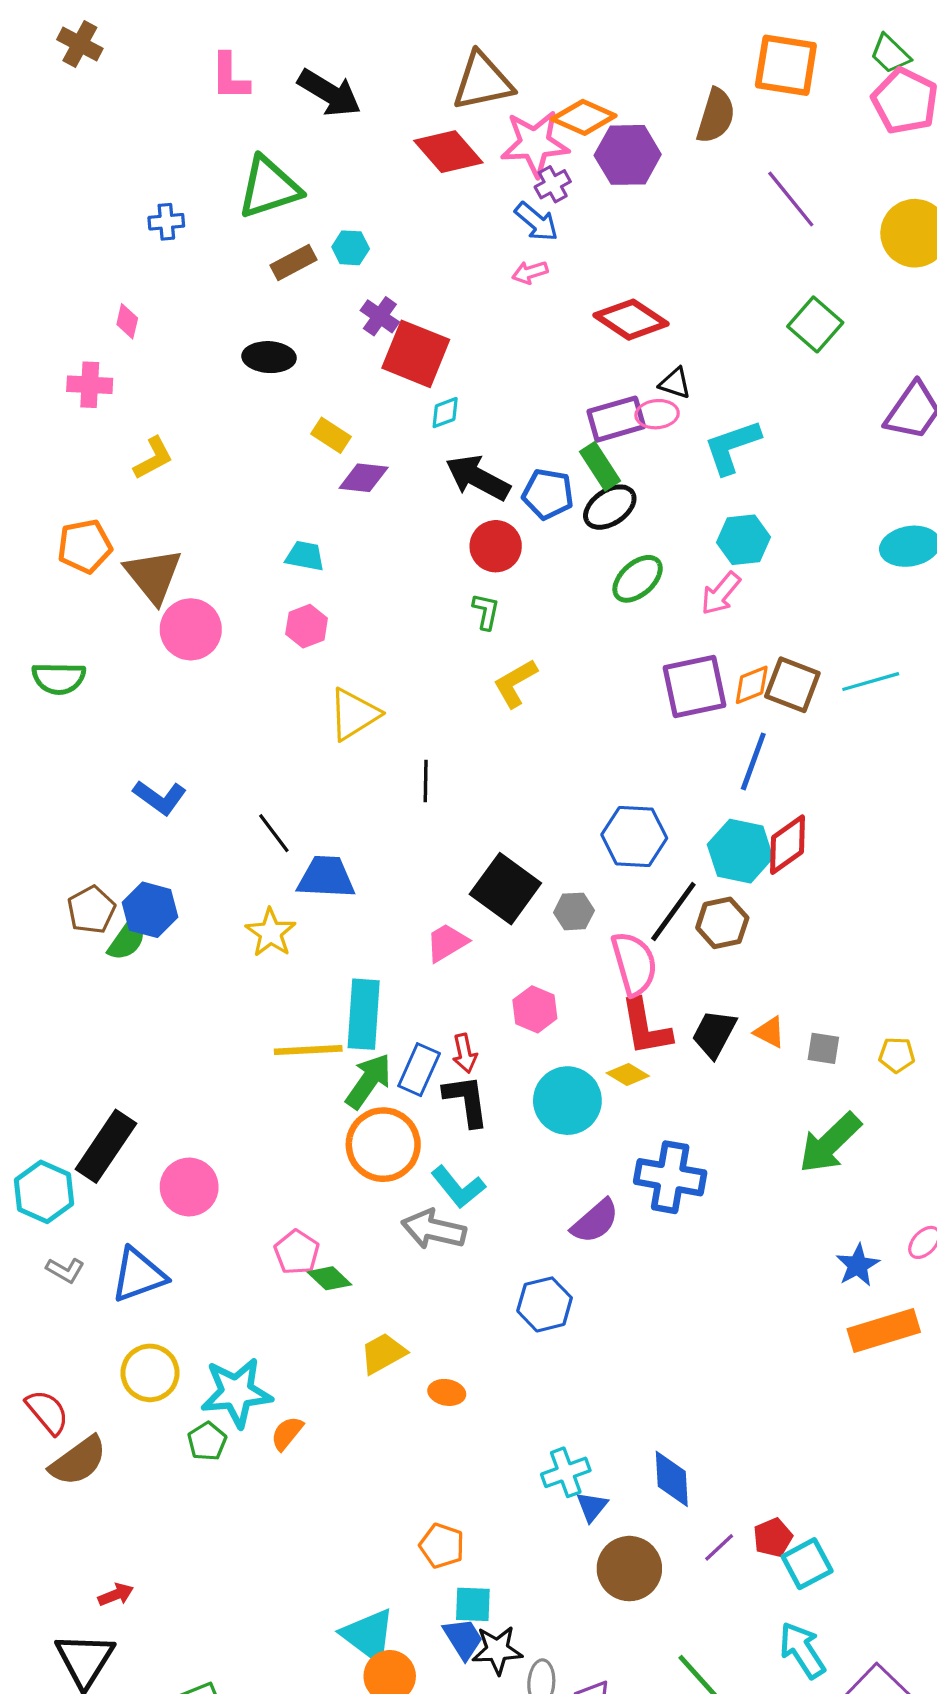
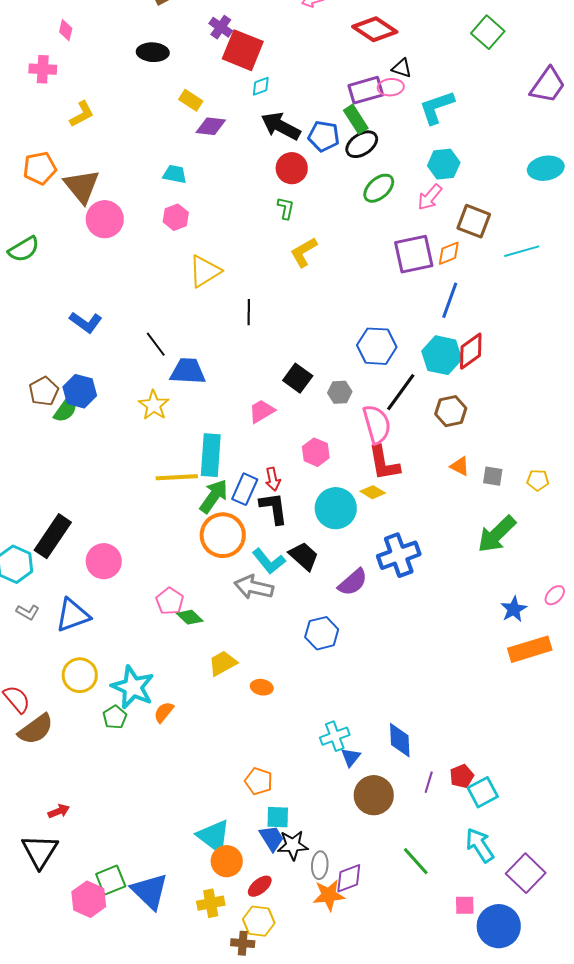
green semicircle: (59, 678) -> (24, 249), turned -32
brown square: (792, 685) -> (474, 221), moved
black square: (505, 889) -> (298, 378), size x0.7
brown hexagon: (722, 923) -> (451, 411), moved
black trapezoid: (714, 1034) -> (304, 556), moved, turned 104
blue cross: (670, 1177) -> (399, 555), turned -30
cyan star: (236, 1392) -> (133, 687), turned 30
purple line: (719, 1547) -> (429, 782), turned -30

